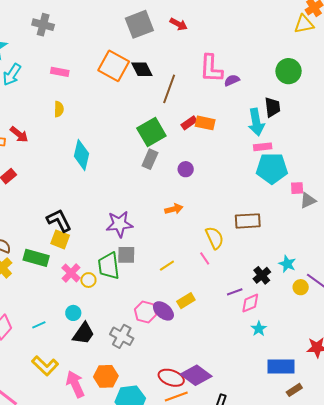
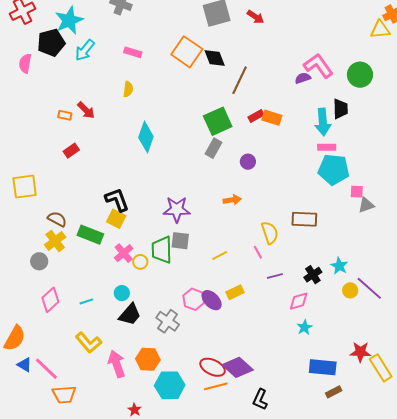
pink L-shape: (211, 68) -> (318, 66), moved, turned 136
purple line: (235, 292) -> (275, 276), moved

